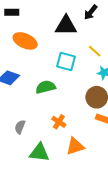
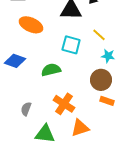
orange cross: (59, 122) -> (64, 104), size x1.5

